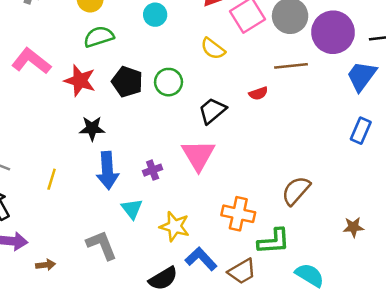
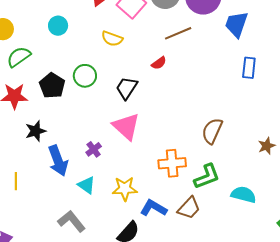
black pentagon: (127, 82) -> (52, 86), turned 30

